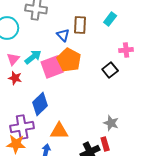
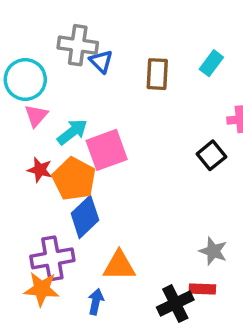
blue triangle: (63, 35) -> (101, 61), moved
pink triangle: (13, 59) -> (36, 116), moved
orange pentagon: (69, 60) -> (74, 179), moved
red rectangle: (105, 144) -> (202, 289), turned -72

